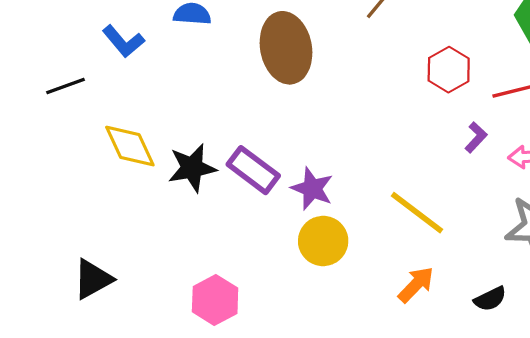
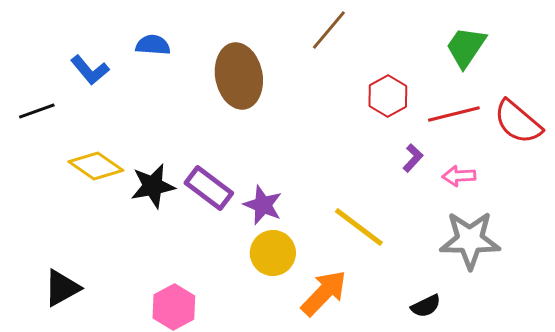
yellow diamond: (130, 146) -> (96, 166), turned -30
orange arrow: (416, 285) -> (324, 293), moved, size x1.4

